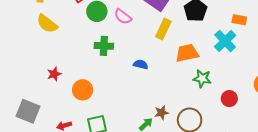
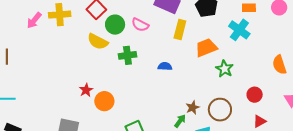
yellow semicircle: (47, 24) -> (98, 42), moved
green star: (202, 79) -> (225, 69), turned 30
orange circle: (83, 90) -> (104, 101), moved
red circle: (229, 99) -> (255, 95), moved

